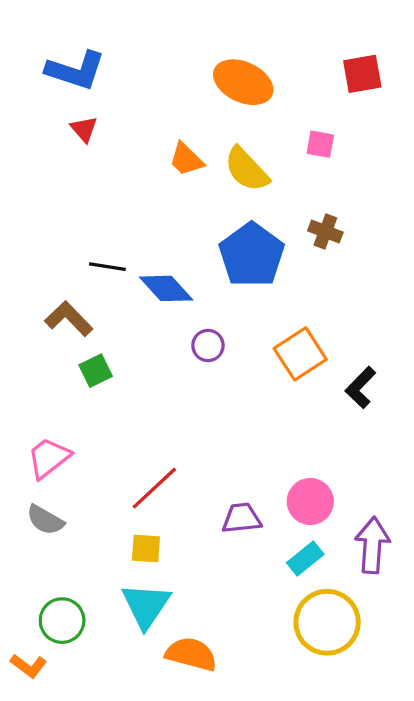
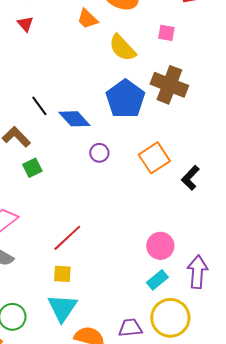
orange trapezoid: (186, 159) -> (87, 19), moved
brown cross: (325, 231) -> (169, 85), size x1.8
black line: (107, 267) -> (39, 106), turned 45
purple trapezoid: (242, 518) -> (130, 328), moved

